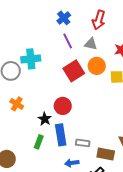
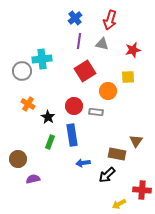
purple line: (68, 41) -> (79, 41), turned 35
orange circle: (97, 66) -> (108, 91), moved
black star: (45, 119) -> (48, 117), moved
gray rectangle: (83, 143) -> (96, 112), moved

